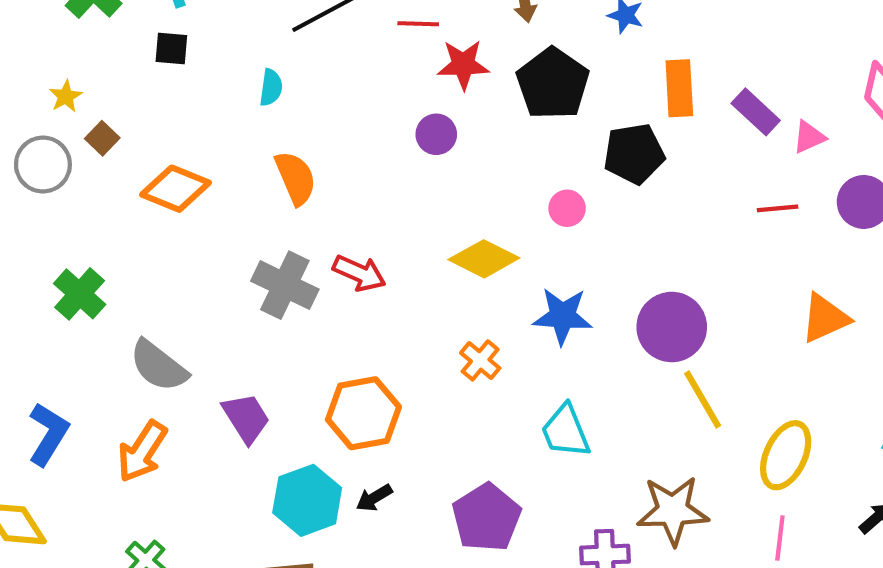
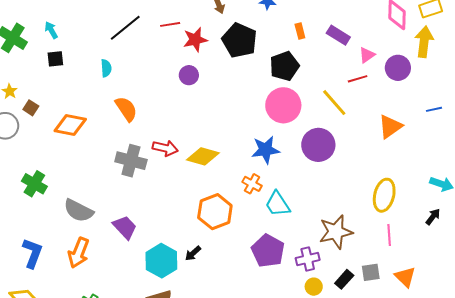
orange rectangle: (679, 88) -> (300, 31), size x0.6
pink triangle: (809, 137) -> (367, 55), moved
pink circle: (567, 208) -> (283, 105), moved, size x2.0
yellow diamond: (484, 259) -> (203, 156), moved
orange cross: (480, 360) -> (252, 184), moved
yellow line: (703, 399) -> (334, 103), moved
orange hexagon: (363, 413) -> (215, 212), moved
purple pentagon: (486, 518) -> (268, 251), moved

